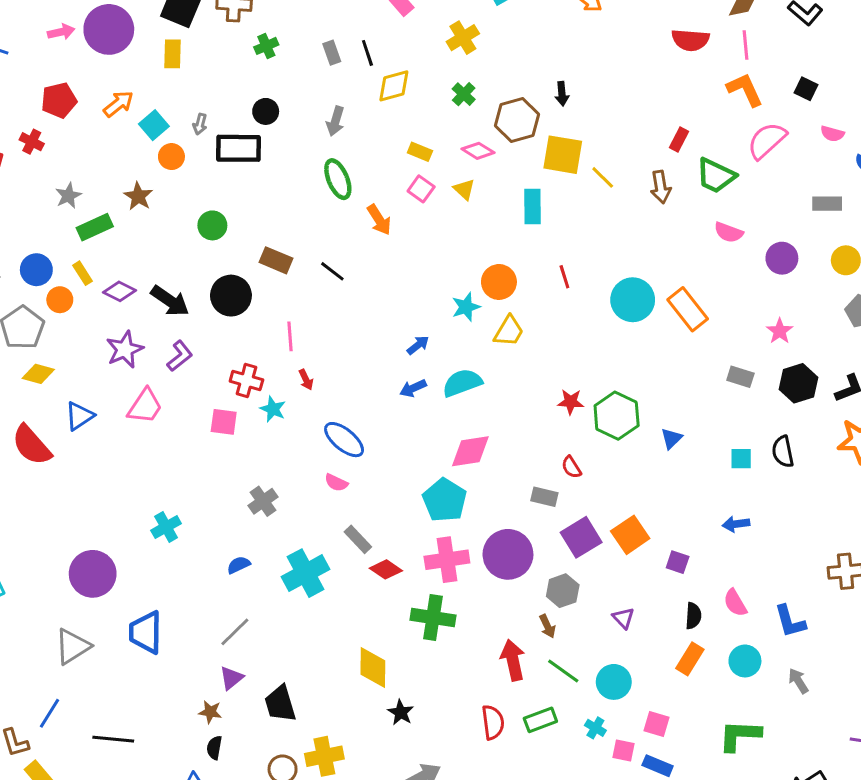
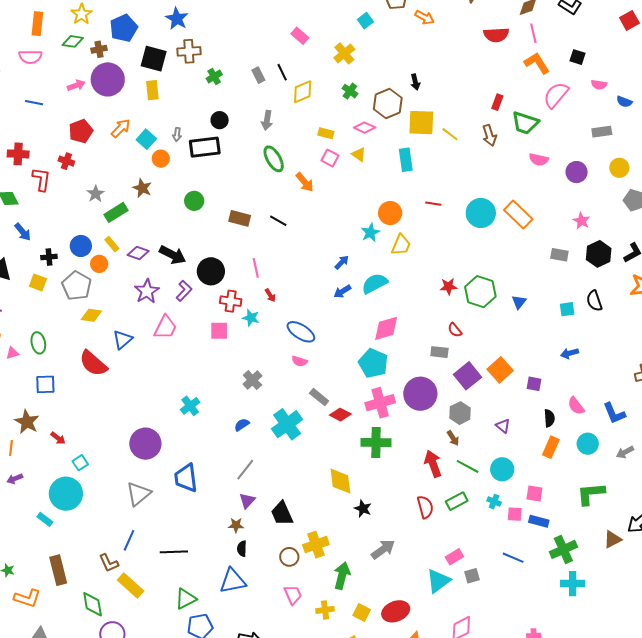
red line: (564, 277) -> (433, 204), turned -56
black circle: (231, 296) -> (211, 271), moved
gray arrow: (798, 681) -> (625, 452), turned -78

